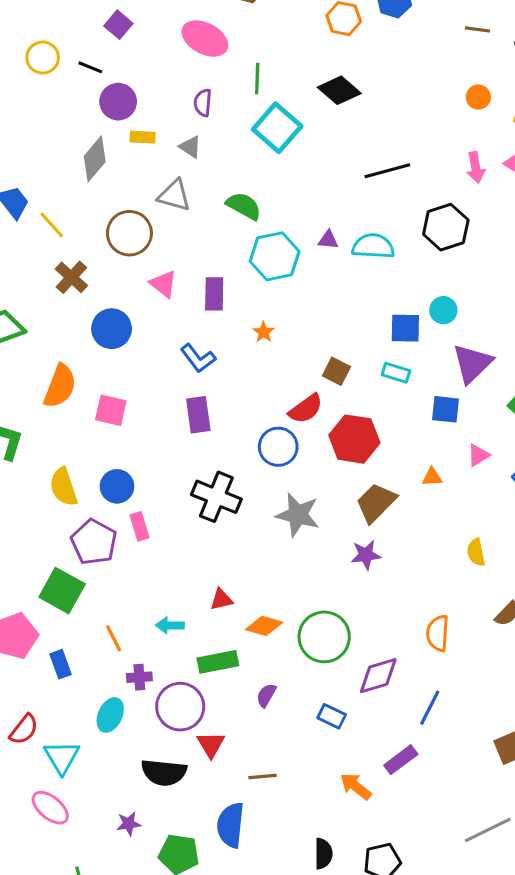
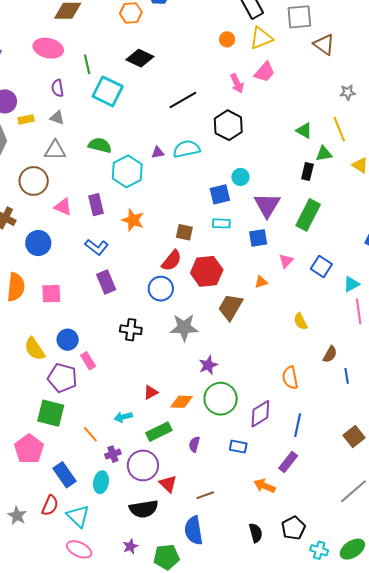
orange star: (264, 332) -> (133, 220), size x1.6
black cross: (216, 497) -> (131, 330), size x0.7
purple star: (366, 555) -> (208, 365), moved
blue rectangle: (61, 664) -> (64, 475), moved, size x1.4

